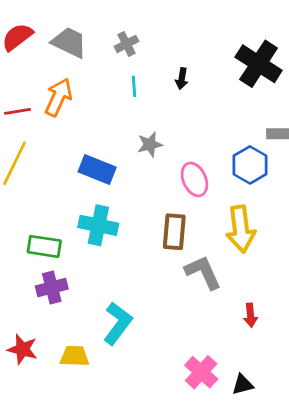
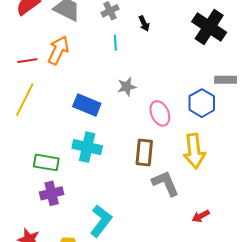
black arrow: (182, 79) -> (144, 24), moved, turned -35
red arrow: (251, 315) -> (201, 216), turned 66

